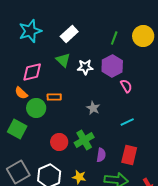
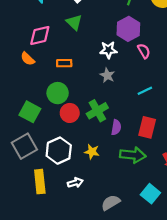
white star: (85, 67) -> (108, 50), moved
green circle: (36, 108) -> (58, 93), moved
green square: (17, 129) -> (30, 112), moved

